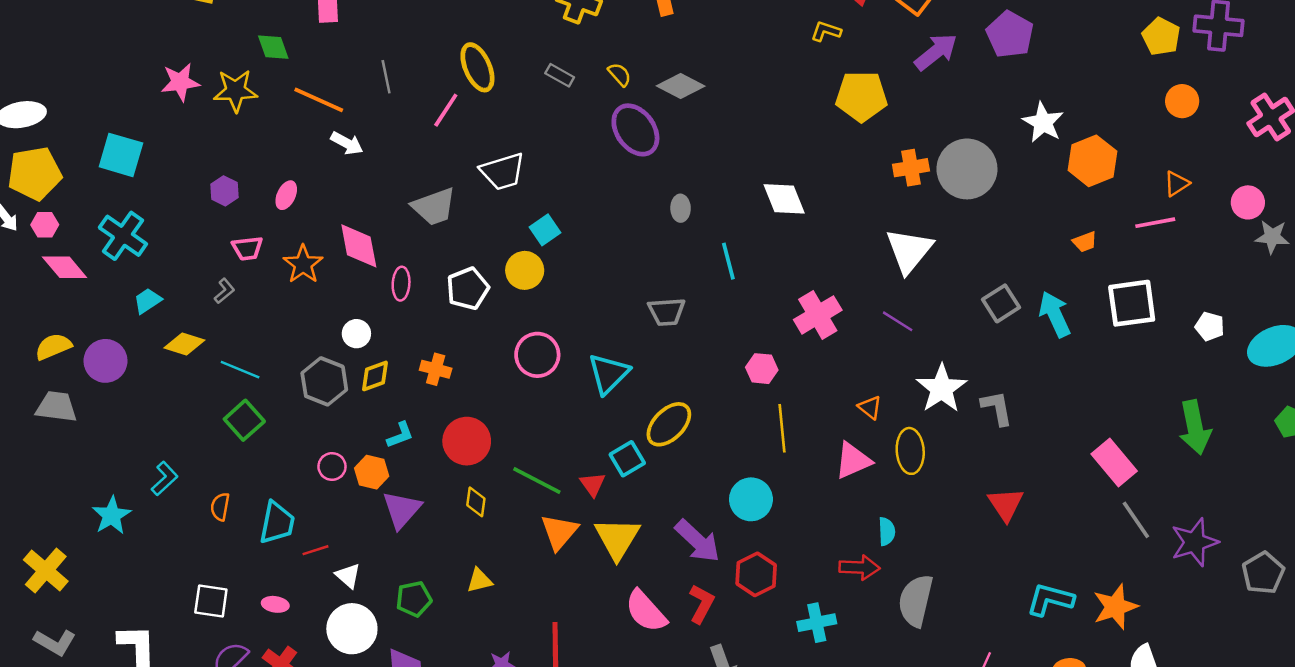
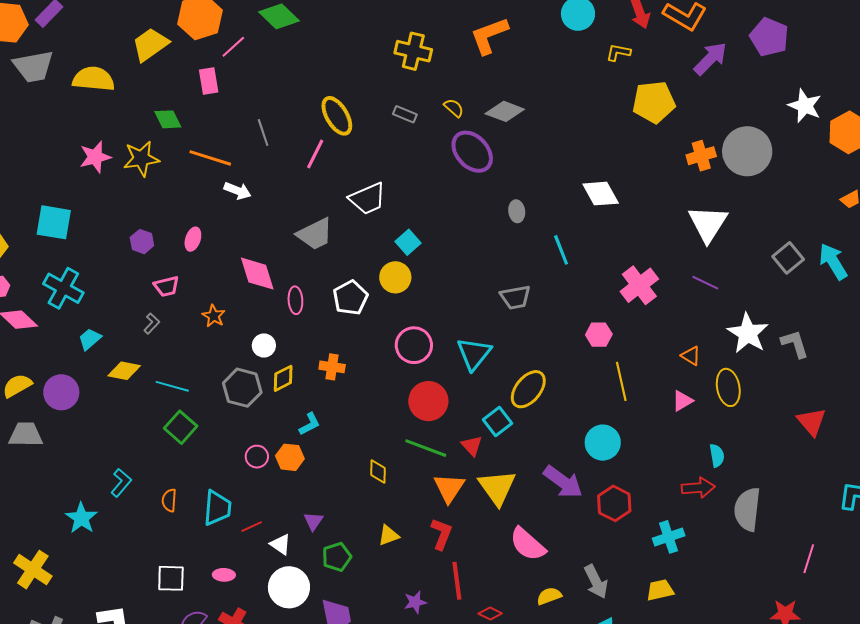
orange star: (303, 264) -> (214, 316), moved, size x0.7
red circle: (467, 441) -> (428, 401), moved
pink triangle: (853, 461) -> (682, 401), size x0.7
purple triangle: (402, 510) -> (313, 521), moved, size x0.6
red L-shape: (702, 604) -> (442, 534), moved

